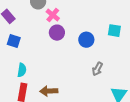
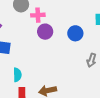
pink cross: (53, 15) -> (38, 15), turned -32

